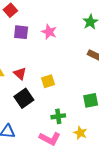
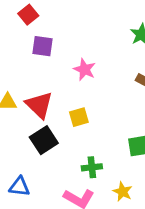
pink star: (49, 32) -> (85, 69), moved
red triangle: (20, 74) -> (39, 105), size x1.5

